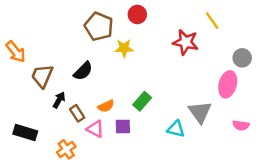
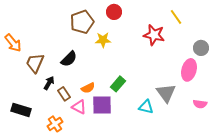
brown pentagon: (99, 27) -> (82, 22), turned 30
purple square: (123, 127) -> (102, 105), size x1.5

